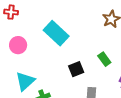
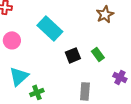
black square: (76, 69) -> (73, 55), moved

